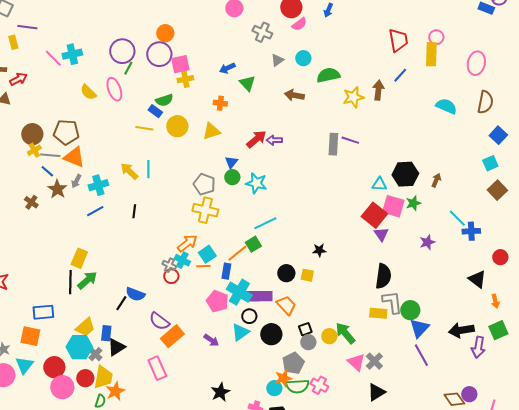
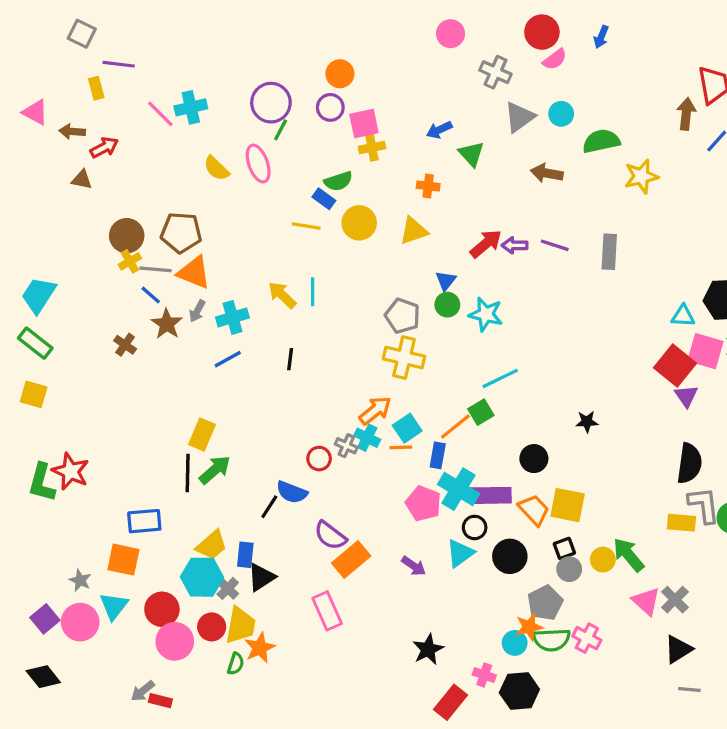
purple circle: (159, 54) -> (330, 107), size x0.7
gray triangle: (277, 60) -> (519, 117), size x1.5
brown arrow: (378, 90) -> (686, 114), moved
purple line: (350, 140) -> (555, 245), moved
yellow square: (307, 275) -> (568, 505), moved, size x1.6
red circle: (171, 276) -> (319, 459), moved

